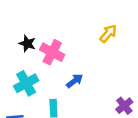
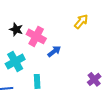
blue arrow: (75, 81) -> (54, 51), moved

